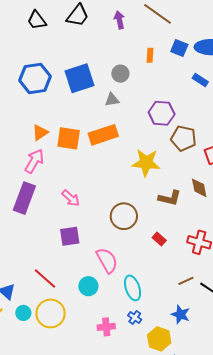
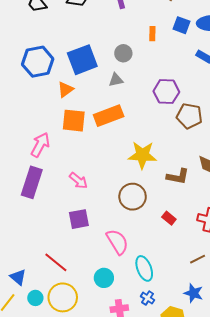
orange triangle: (40, 133) -> (65, 89), moved
yellow star: (146, 163) -> (142, 155), moved
cyan circle: (88, 286) -> (104, 278), moved

